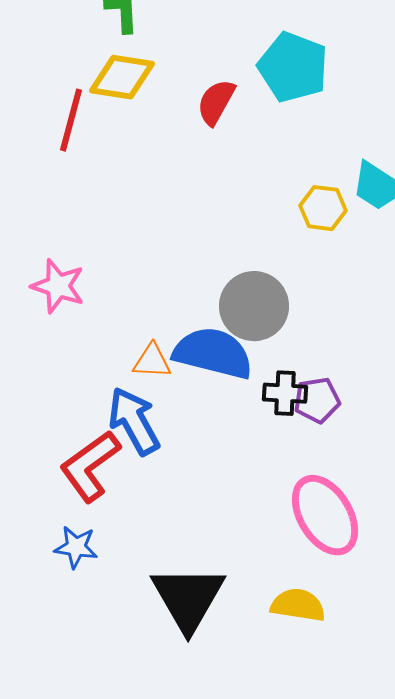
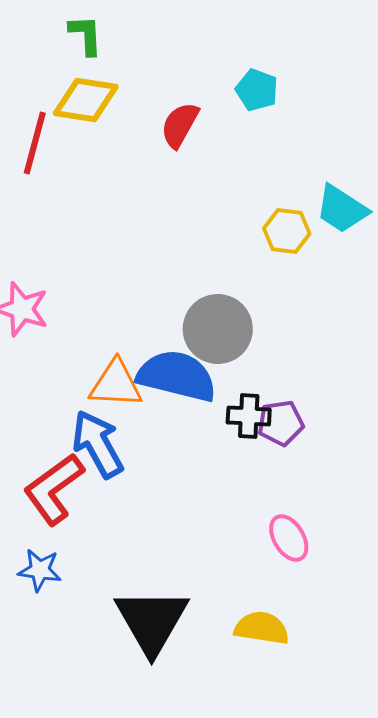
cyan pentagon: (293, 67) -> (257, 90), size x0.6
orange triangle: (152, 361) -> (116, 384), size x1.4
pink ellipse: (325, 515) -> (289, 538), size x0.6

